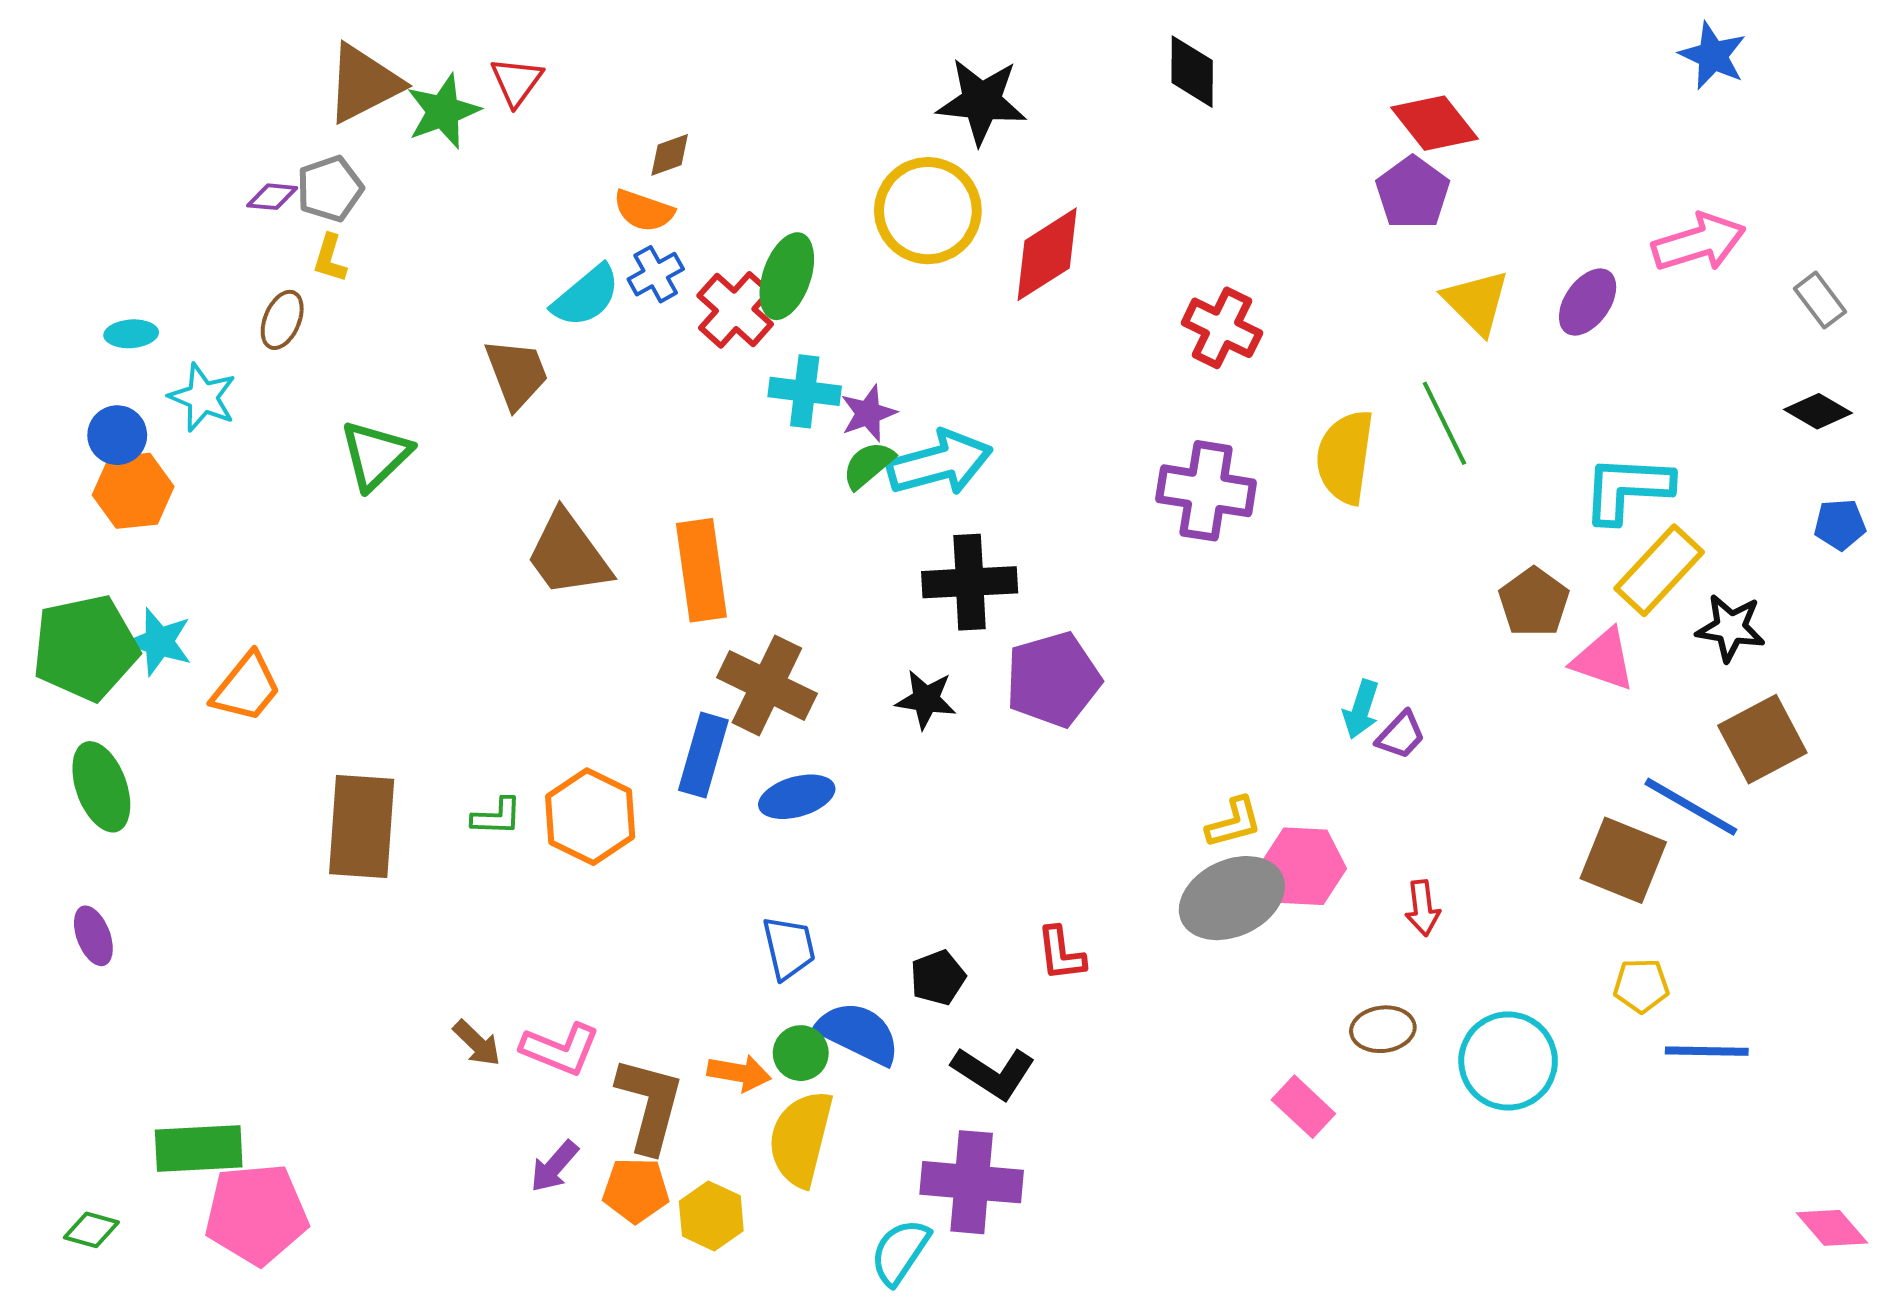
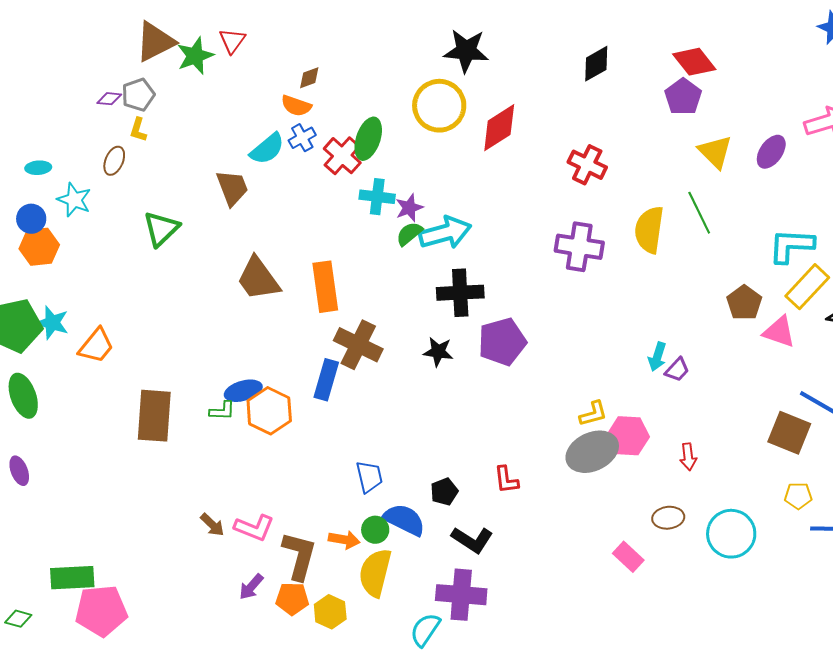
black diamond: (1192, 72) -> (596, 64), moved, turned 60
blue ellipse: (797, 797) -> (243, 391), moved

